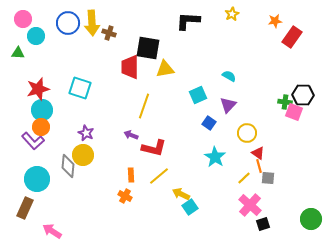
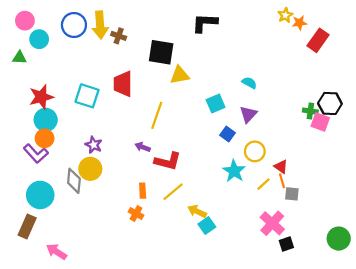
yellow star: (232, 14) -> (285, 15), moved
red trapezoid: (130, 67) -> (123, 84), moved
yellow circle: (247, 133) -> (255, 151), moved
yellow line: (244, 178) -> (264, 184), moved

